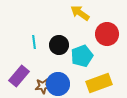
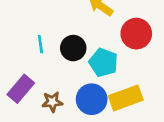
cyan pentagon: (82, 56) -> (103, 62), turned -30
blue circle: (58, 84) -> (92, 99), moved

